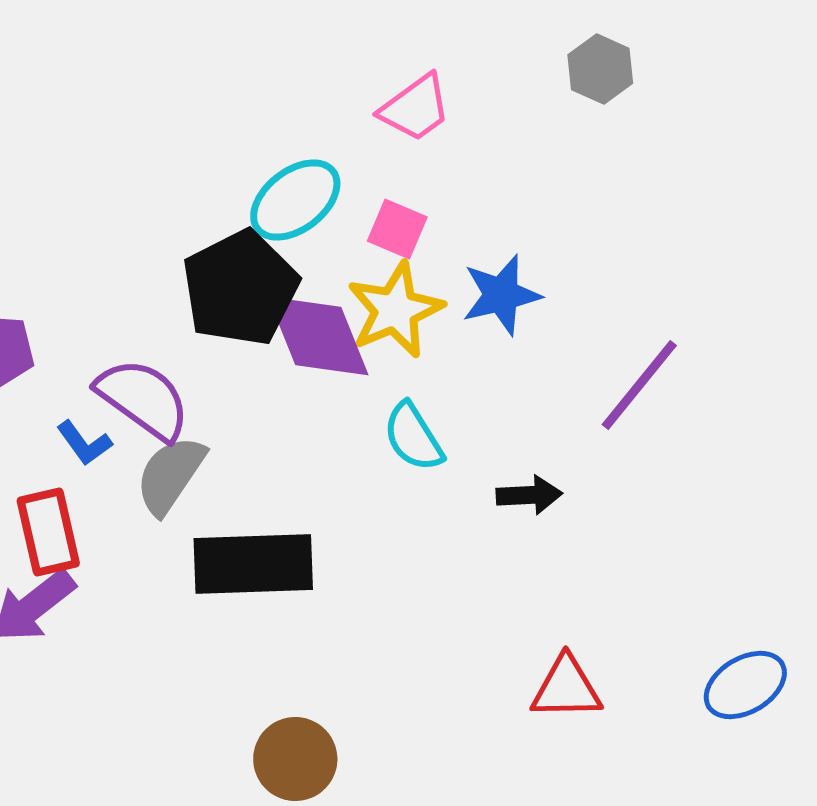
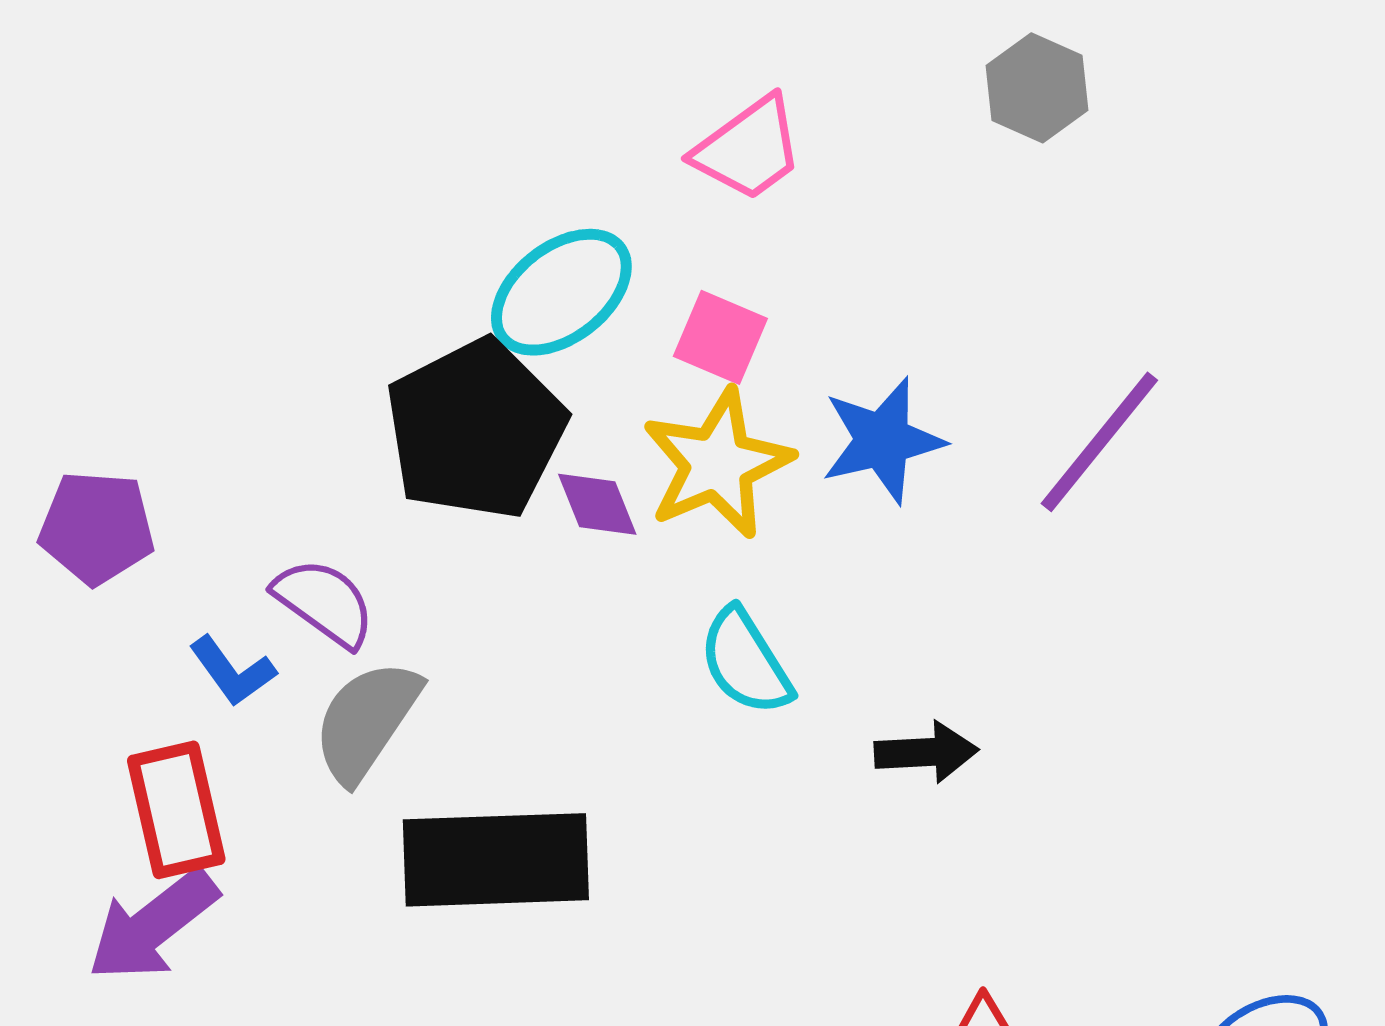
purple diamond: (318, 336) -> (597, 504), size x0.5
purple line: (639, 385) -> (1099, 442), moved
purple semicircle: (143, 399) -> (324, 602), size x0.7

